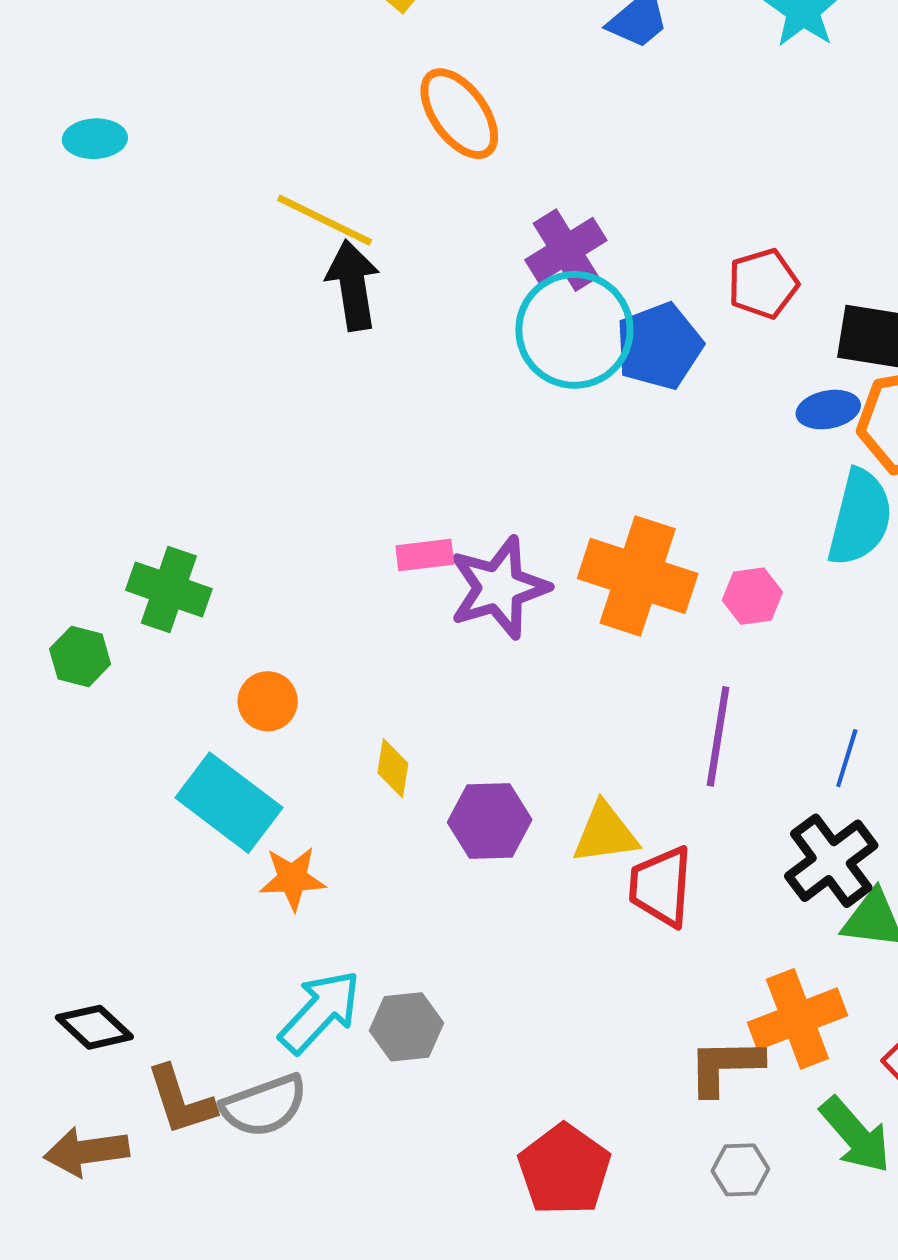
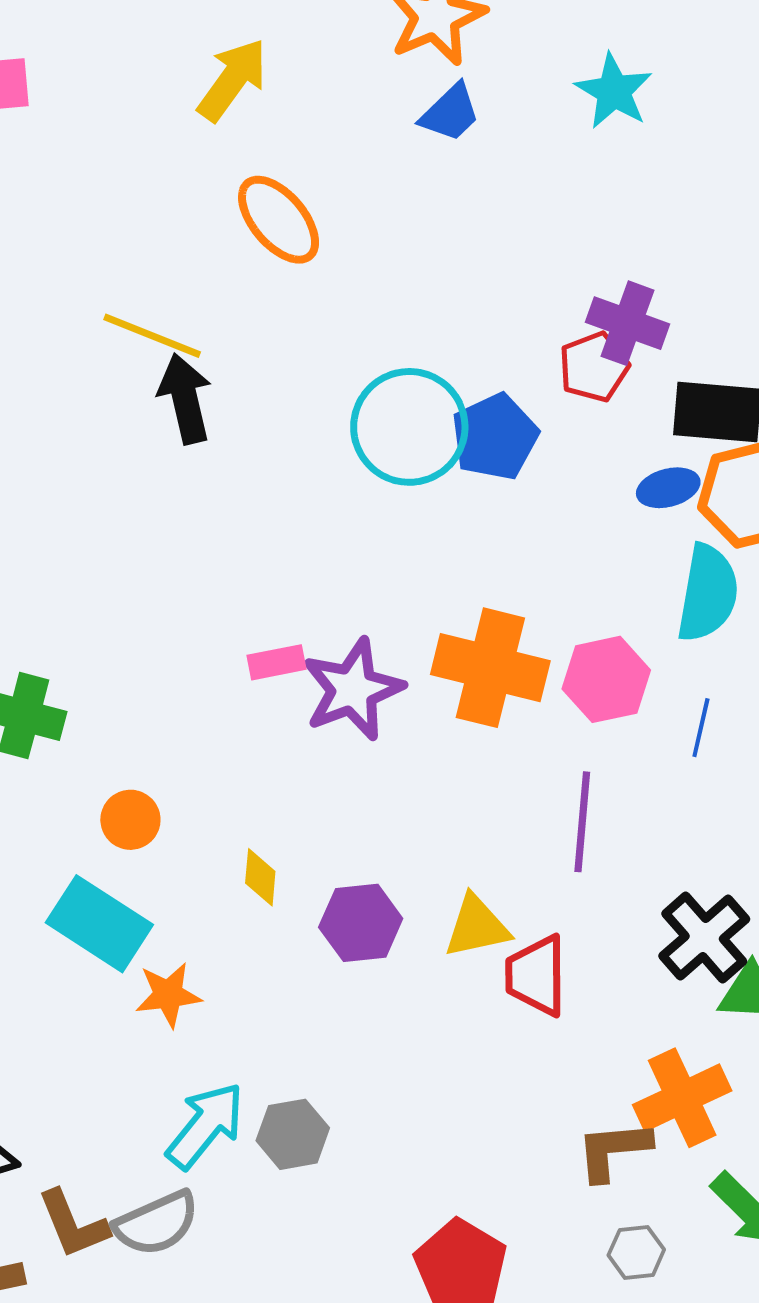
purple cross: (566, 250) -> (628, 323), moved, turned -34
pink hexagon: (752, 596) -> (606, 679), size x1.5
blue line: (847, 758) -> (701, 728), moved

